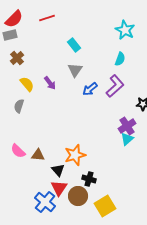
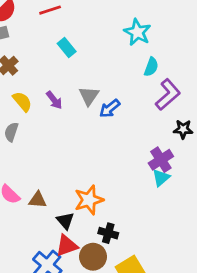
cyan star: (125, 30) -> (137, 32), moved
cyan rectangle: (74, 45) -> (67, 47), moved
gray triangle: (75, 70) -> (89, 96), moved
purple L-shape: (115, 86) -> (168, 95), moved
red triangle: (59, 188) -> (67, 246), turned 36

